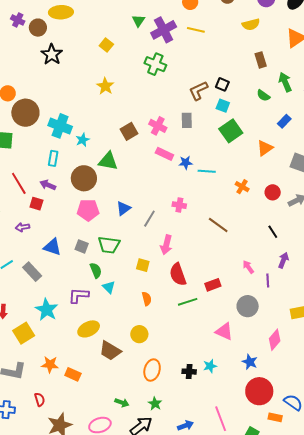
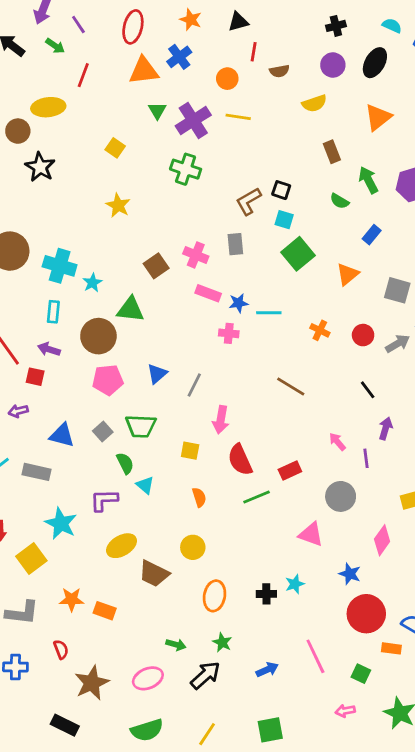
pink cross: (179, 205) -> (229, 333), moved
gray square: (82, 246) -> (103, 431), turned 32
gray rectangle: (32, 272) -> (37, 472), turned -30

